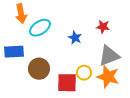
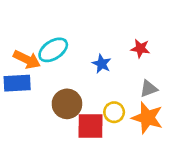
orange arrow: (21, 14) -> (27, 60), moved, turned -54
gray triangle: (109, 56) -> (149, 89), size x0.6
brown circle: (39, 69) -> (67, 104), moved

